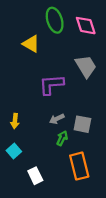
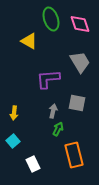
gray arrow: (57, 119) -> (53, 111), turned 128
gray square: (82, 124) -> (77, 103), moved

